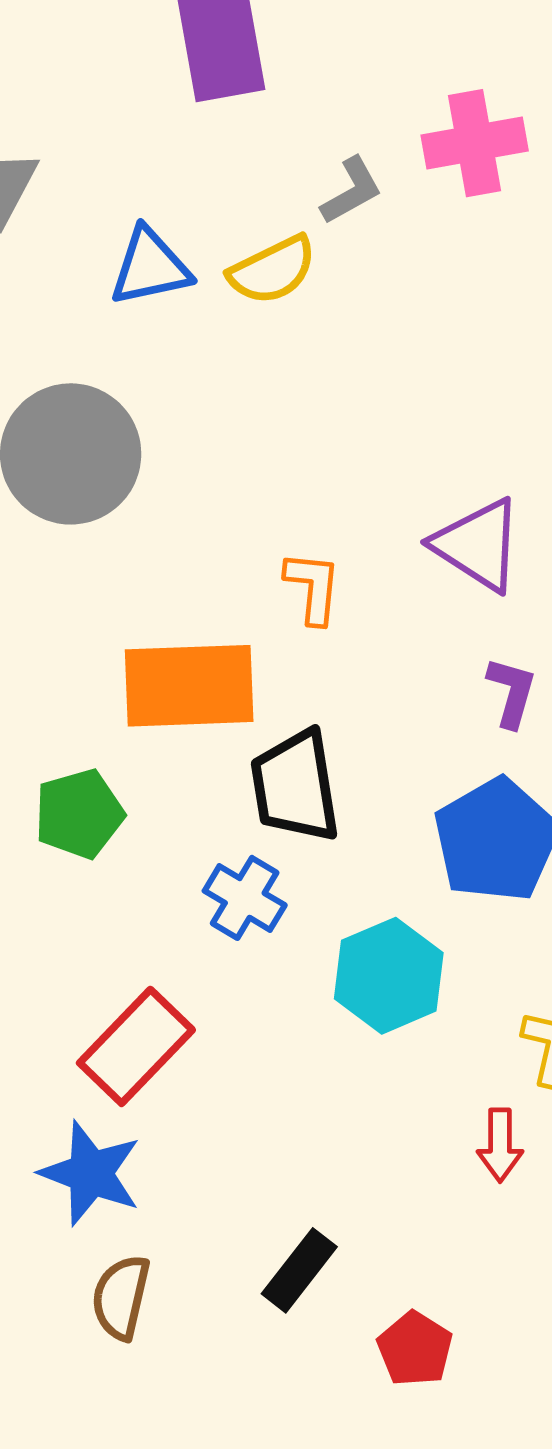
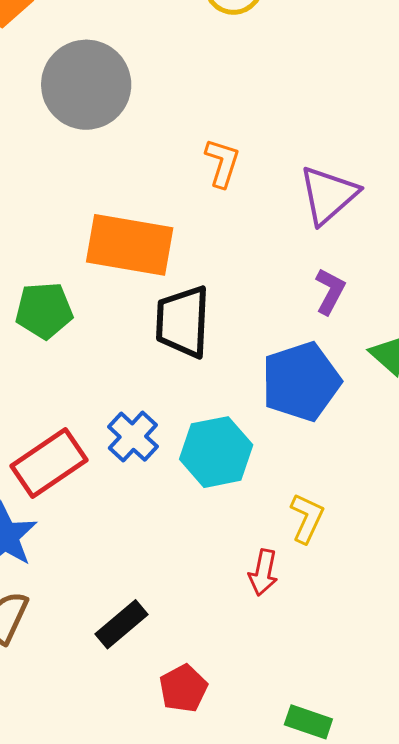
purple triangle: (478, 545) -> (328, 195), turned 34
orange L-shape: (313, 587) -> (222, 163), moved
blue cross: (245, 898) -> (133, 437), moved

